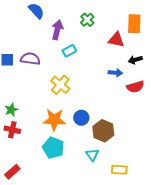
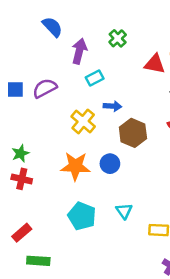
purple semicircle: (30, 59) -> (45, 88), turned -36
blue arrow: (115, 73) -> (112, 106), moved
brown hexagon: (103, 131) -> (133, 133), moved
cyan pentagon: (53, 148) -> (82, 216), moved

